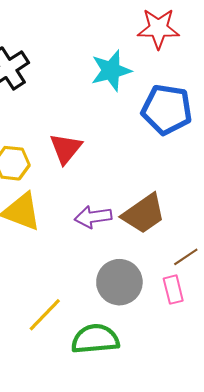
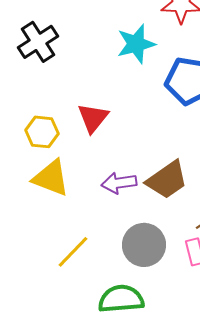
yellow line: (45, 315) -> (73, 252), moved

